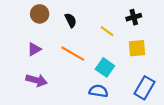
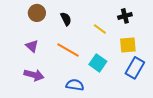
purple triangle: (34, 49) -> (32, 46), turned -48
blue rectangle: (145, 88) -> (135, 68), moved
blue semicircle: (98, 91) -> (75, 85), moved

